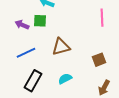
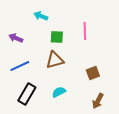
pink line: (102, 18) -> (85, 31), moved
green square: (40, 21) -> (57, 37), moved

